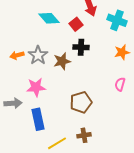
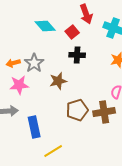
brown star: (62, 61) -> (58, 81), moved
pink star: (36, 87) -> (19, 85), moved
brown cross: (84, 135) -> (104, 112), moved, size x1.5

